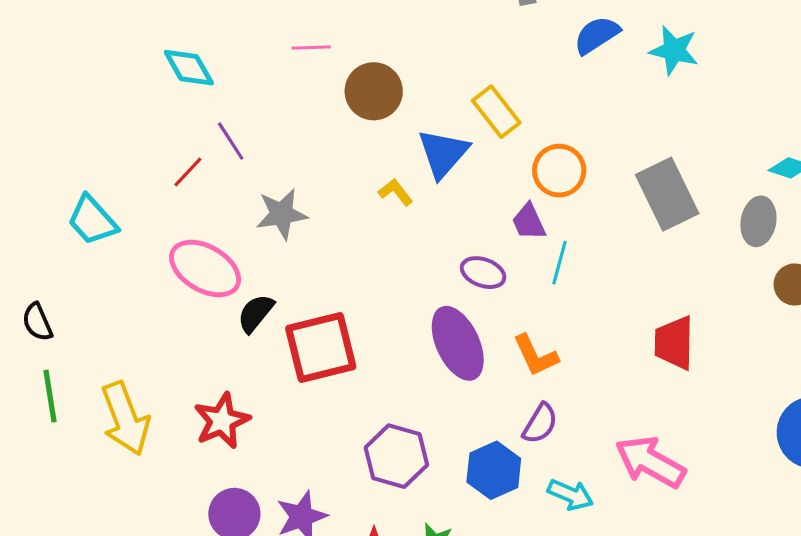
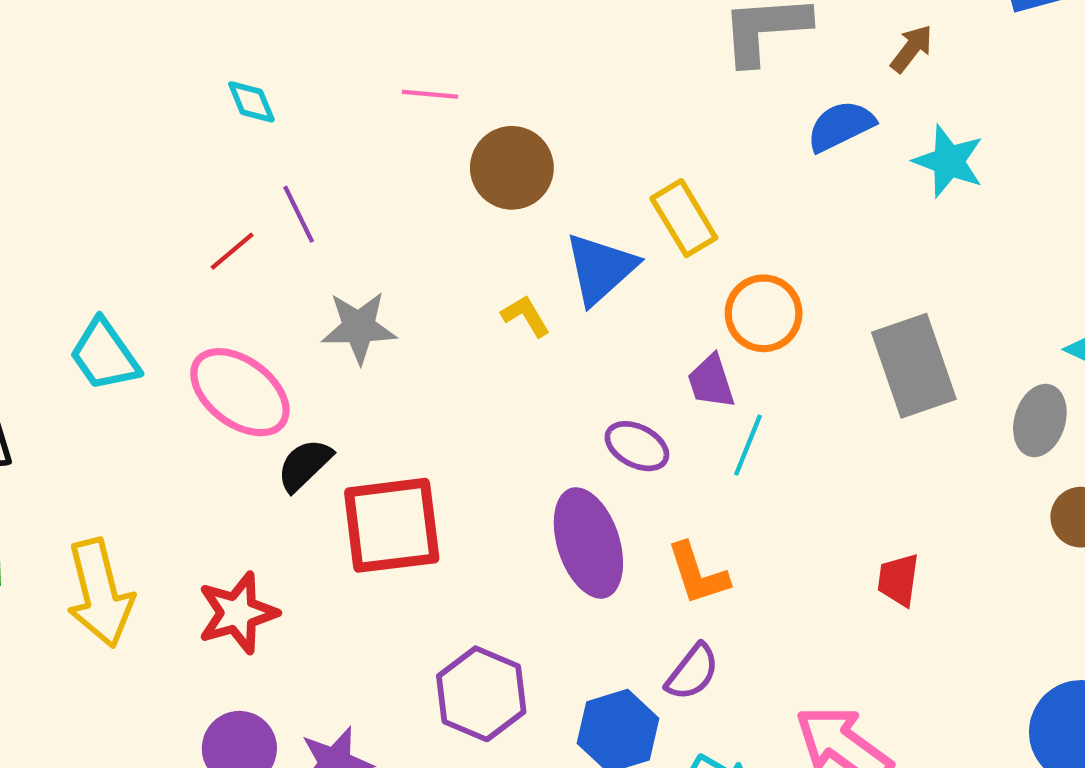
cyan diamond: (189, 68) -> (251, 102), size x0.7
cyan trapezoid: (92, 220) -> (105, 355), moved
red trapezoid: (674, 343) -> (898, 580), size x0.7

